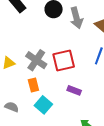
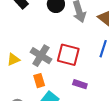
red square: (64, 60) -> (68, 55), turned 30

